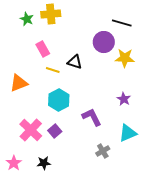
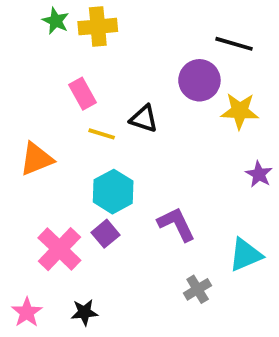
green star: (27, 19) -> (56, 21), moved
purple star: (124, 99) -> (259, 174), moved
purple square: (55, 131) -> (105, 234), moved

